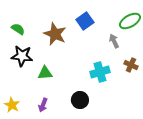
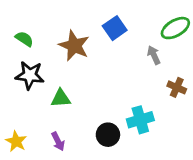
cyan cross: (100, 72) -> (140, 120), moved
purple arrow: (43, 105) -> (58, 141), turned -48

